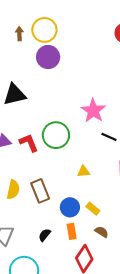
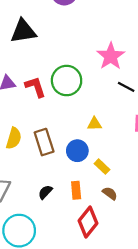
blue circle: (70, 207) -> (77, 151), moved

